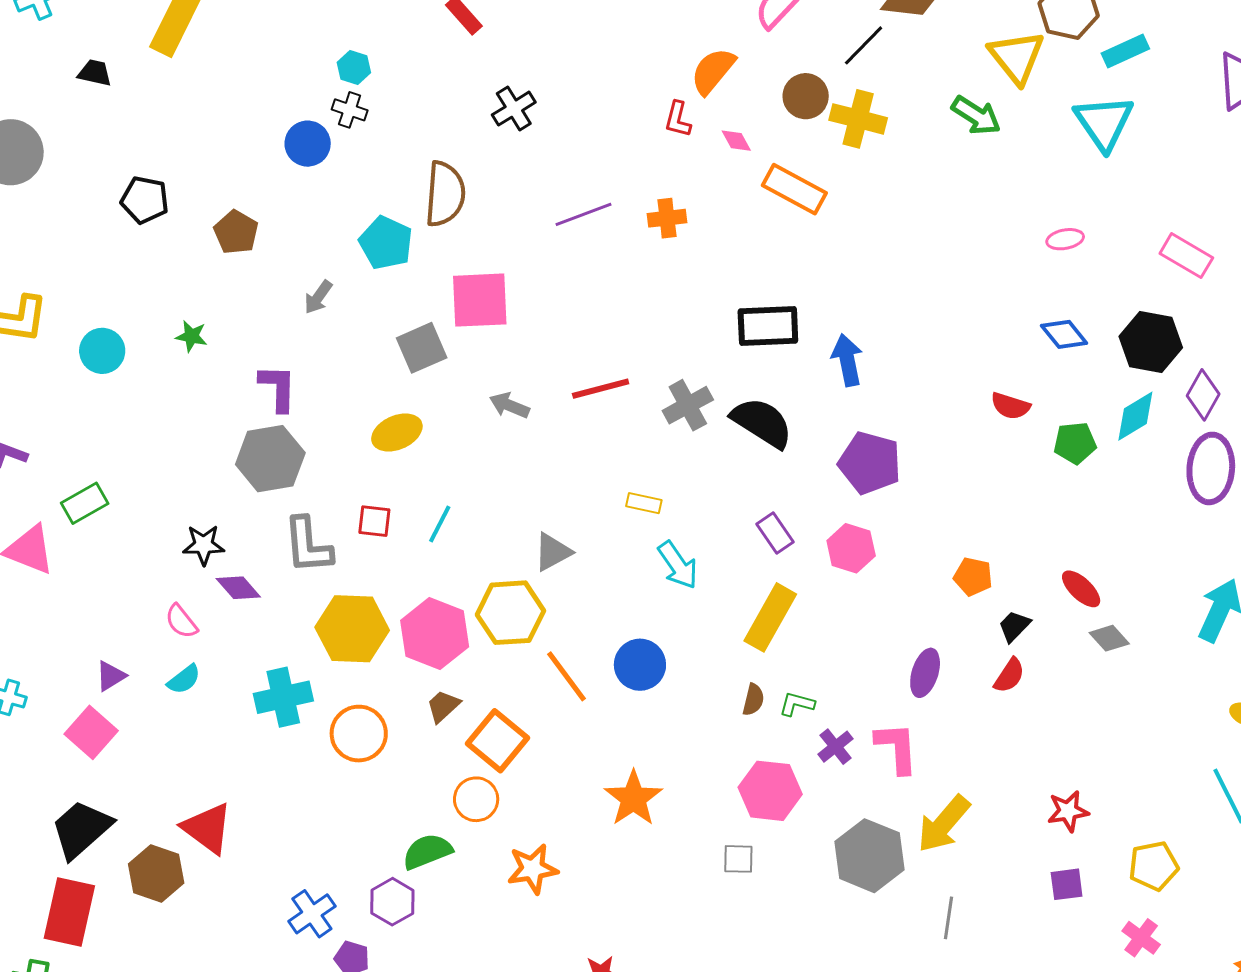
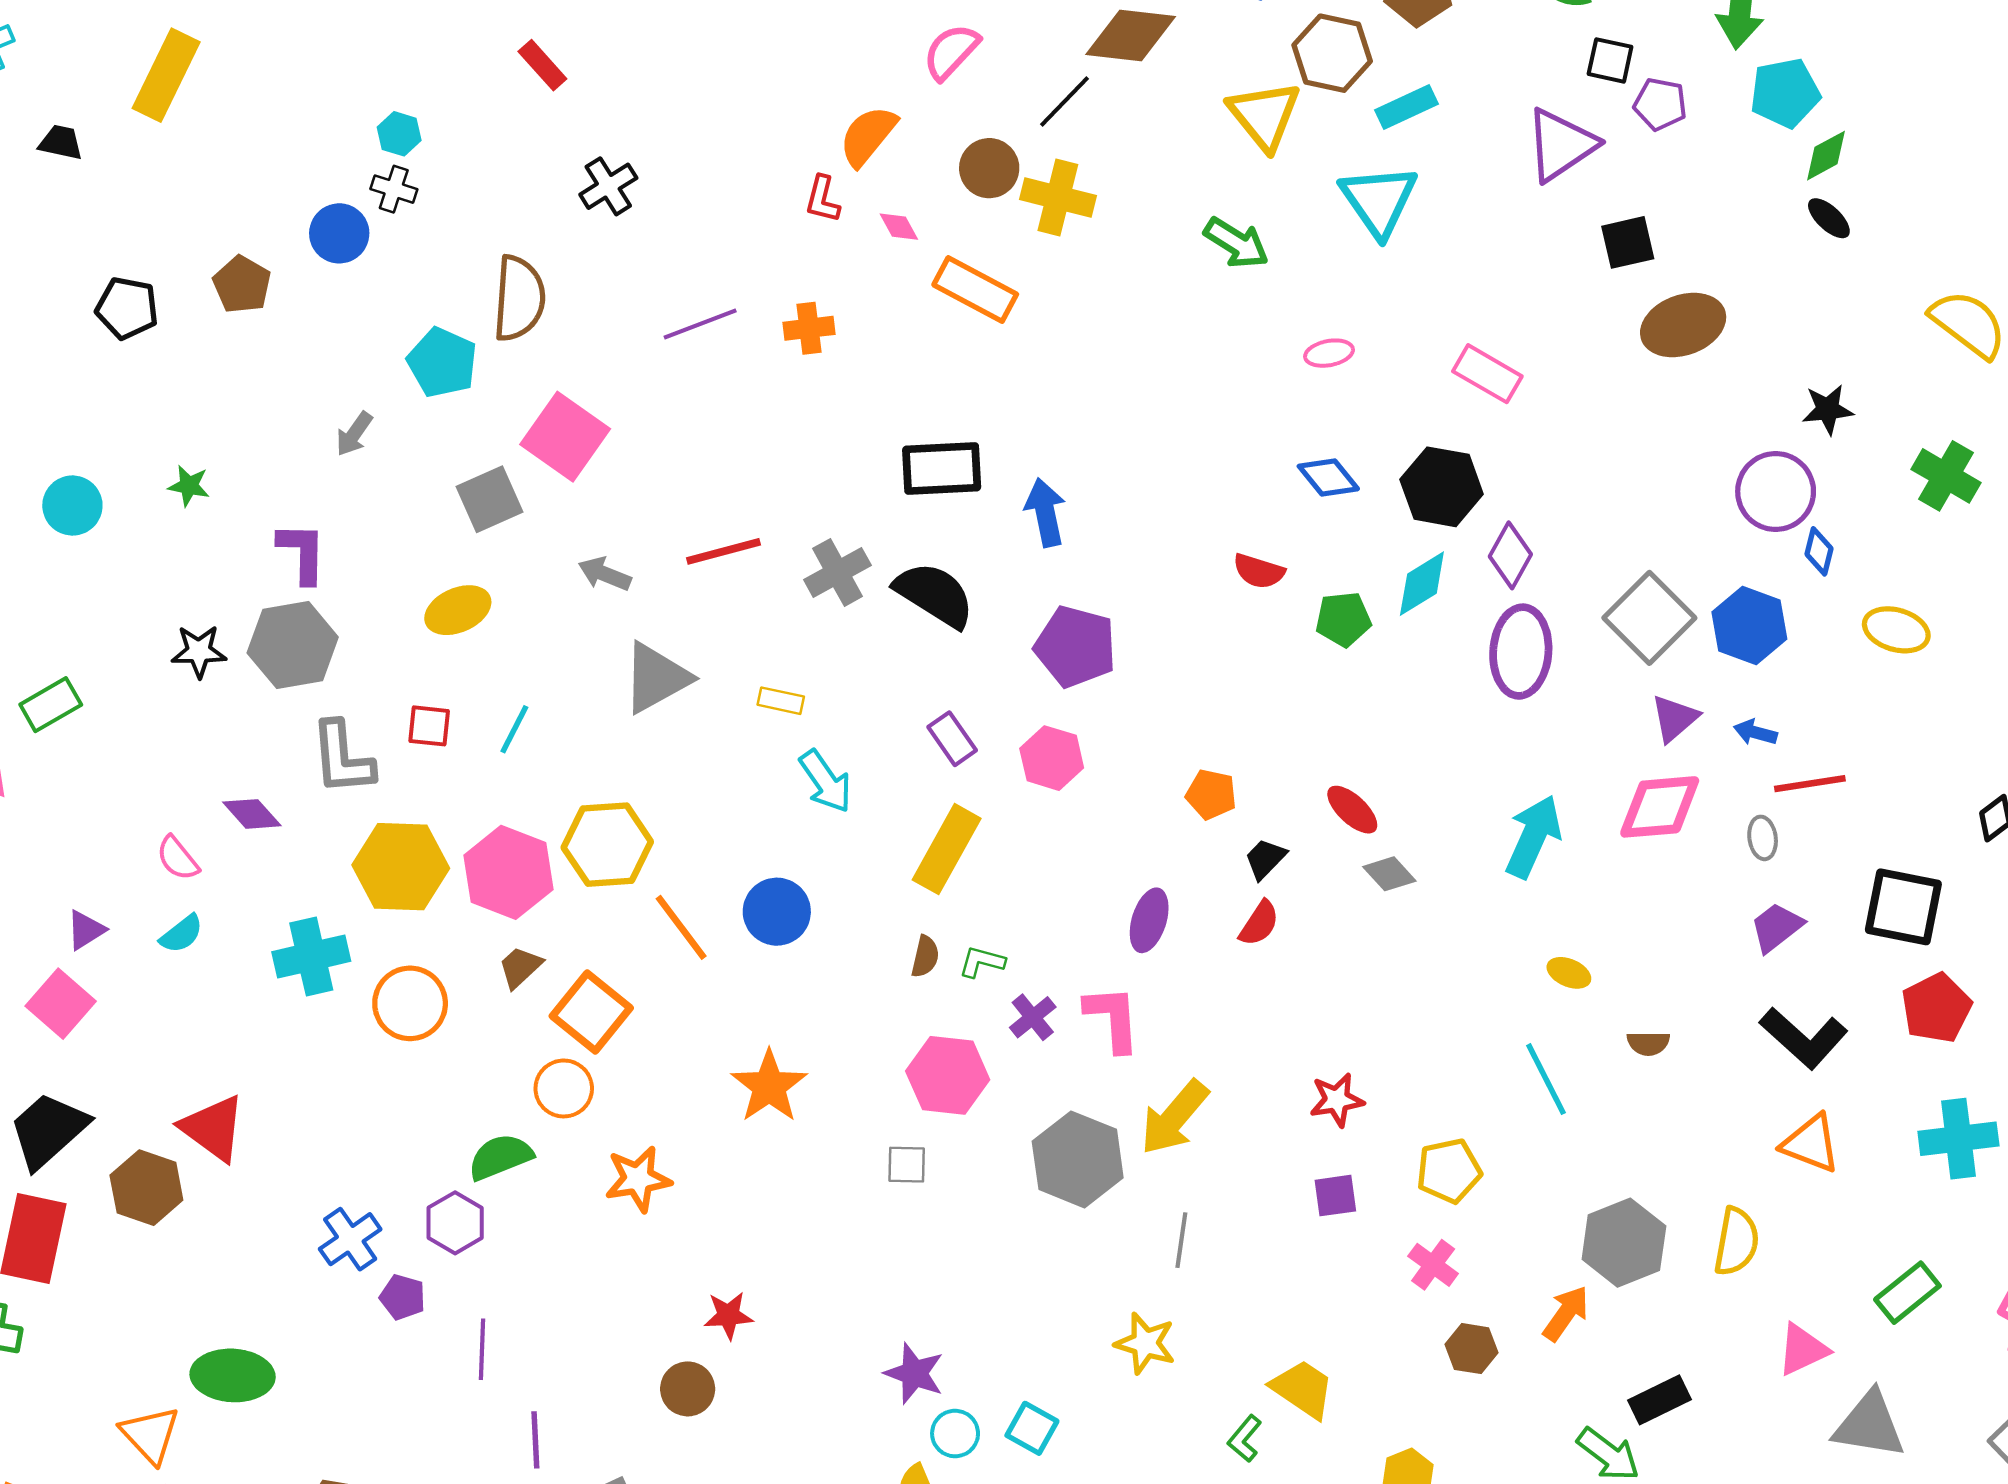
green arrow: (976, 116) -> (1236, 243), moved
brown pentagon: (236, 232) -> (242, 285), moved
pink square: (480, 300) -> (565, 437), turned 38
black star: (204, 545) -> (199, 651), moved
gray triangle: (553, 552) -> (656, 678), moved, size x1.4

